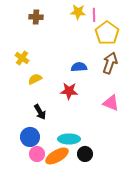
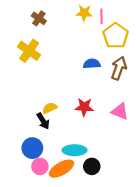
brown cross: (36, 17) -> (39, 18), turned 32
yellow cross: (22, 58) -> (29, 51), moved, size x1.5
blue semicircle: (79, 67) -> (92, 64), moved
yellow semicircle: (35, 79) -> (50, 108), moved
red star: (69, 91) -> (84, 107), moved

